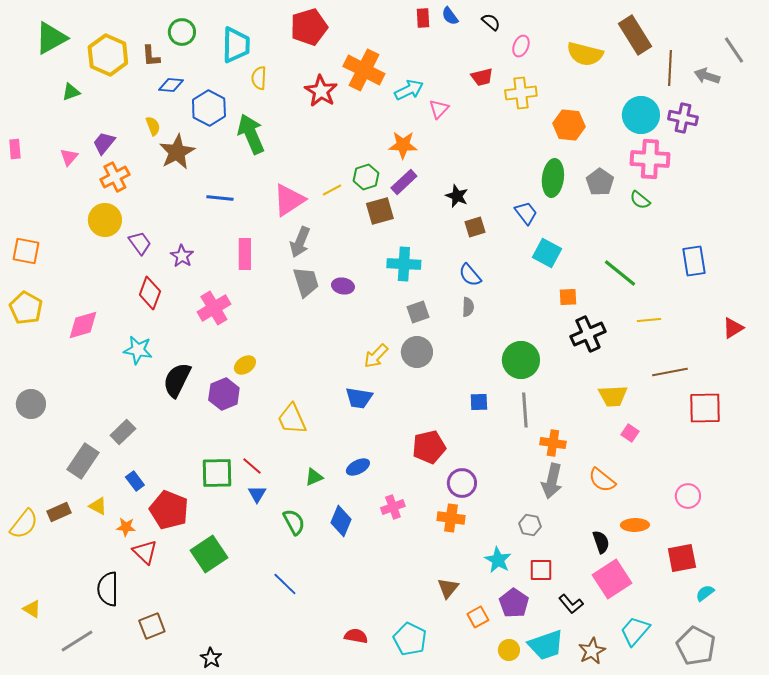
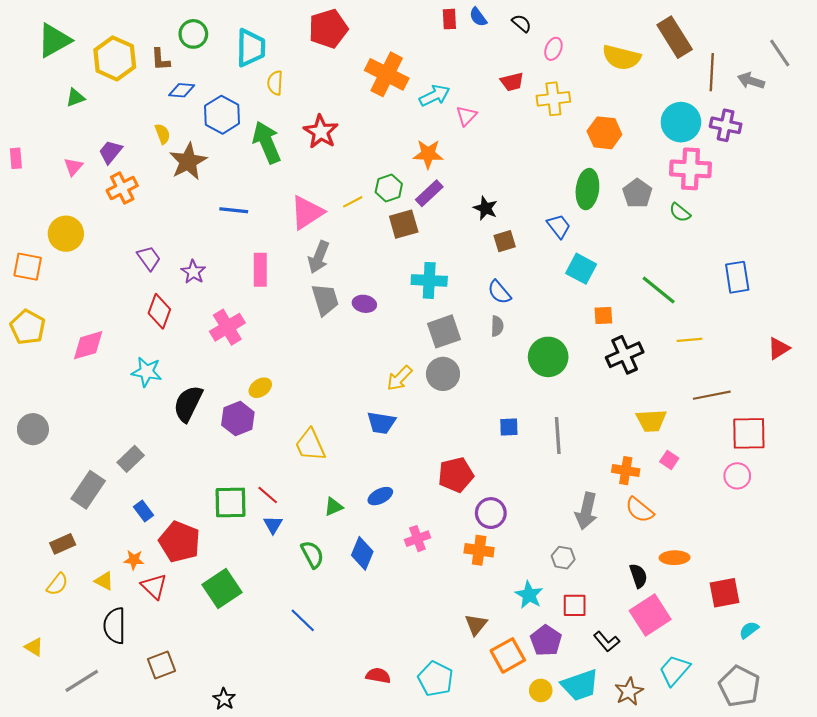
red star: (321, 91) -> (321, 132), moved
yellow circle: (105, 220) -> (66, 234), moved
gray square: (418, 312) -> (444, 331), size x1.4
green circle: (521, 360) -> (548, 357), moved
orange cross: (553, 443) -> (626, 471), moved
pink circle: (688, 496) -> (737, 476), moved
yellow triangle: (98, 506) -> (104, 581), moved
yellow semicircle: (24, 524) -> (57, 584), moved, size x0.7
orange square: (478, 617) -> (508, 655), size x1.5

